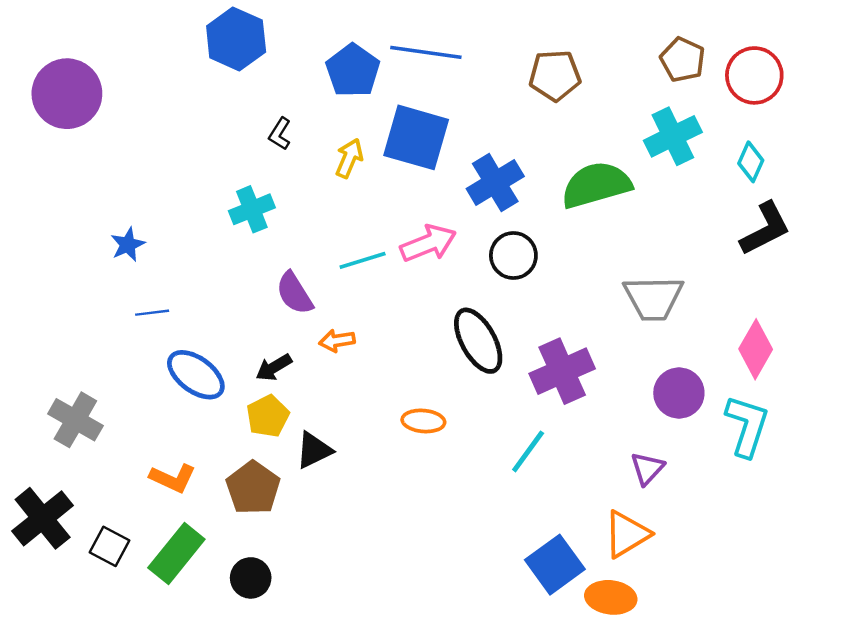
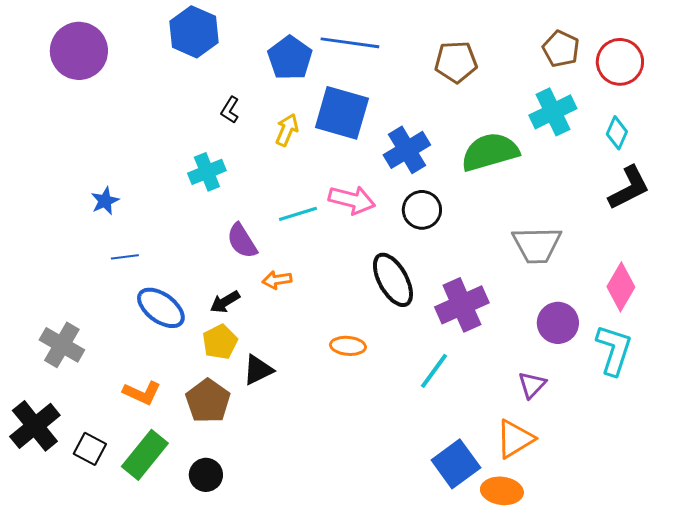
purple circle: (67, 94) -> (79, 51), moved
pink arrow: (428, 243) -> (352, 200), turned 36

